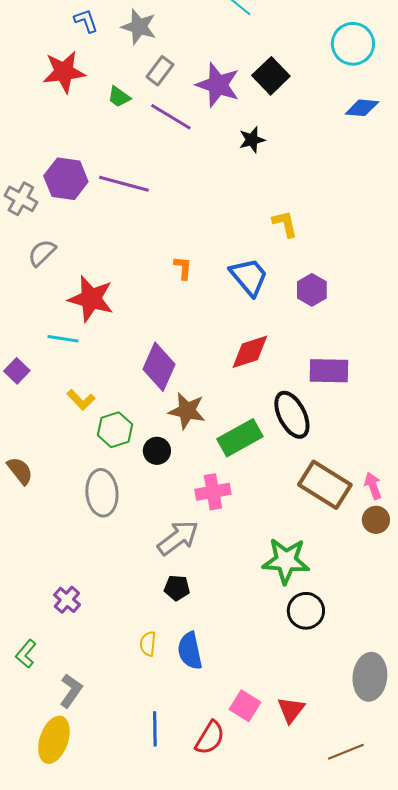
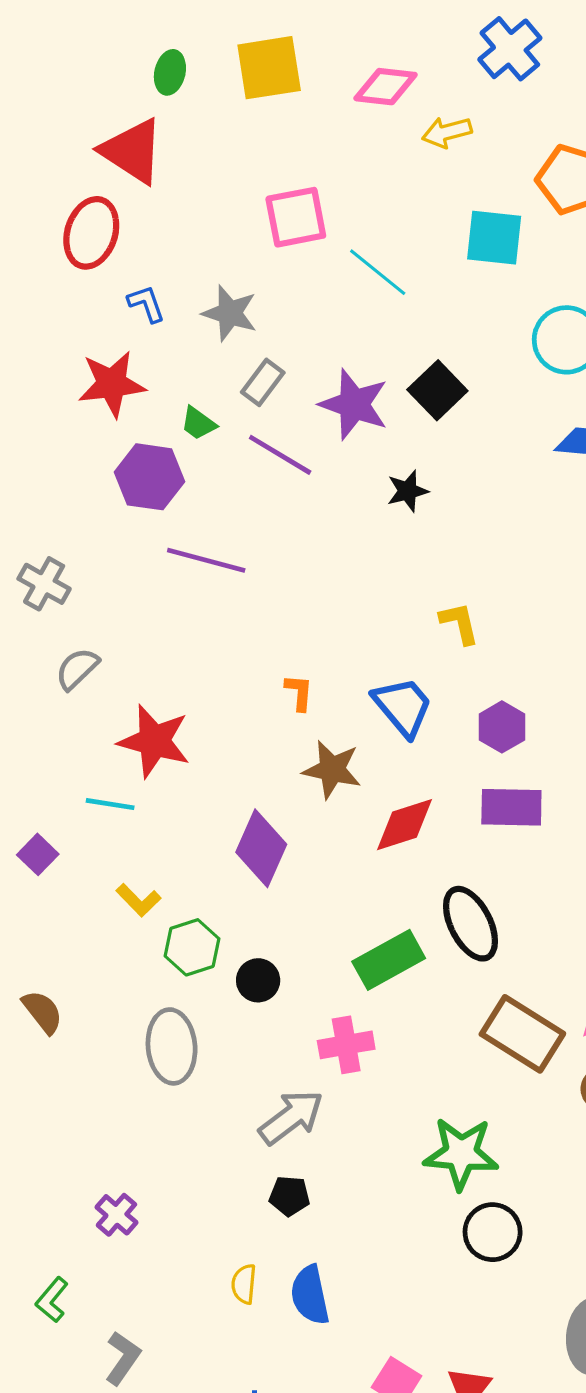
purple hexagon: (66, 179) -> (149, 477), moved
purple rectangle: (329, 371) -> (511, 807), moved
brown star: (187, 411) -> (332, 769), moved

